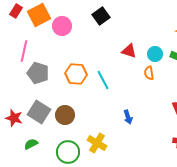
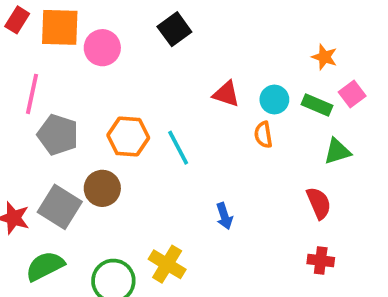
orange square: (39, 15) -> (60, 27), turned 30
brown circle: (65, 115) -> (102, 188), moved
green semicircle: (31, 144) -> (45, 266), size x1.5

